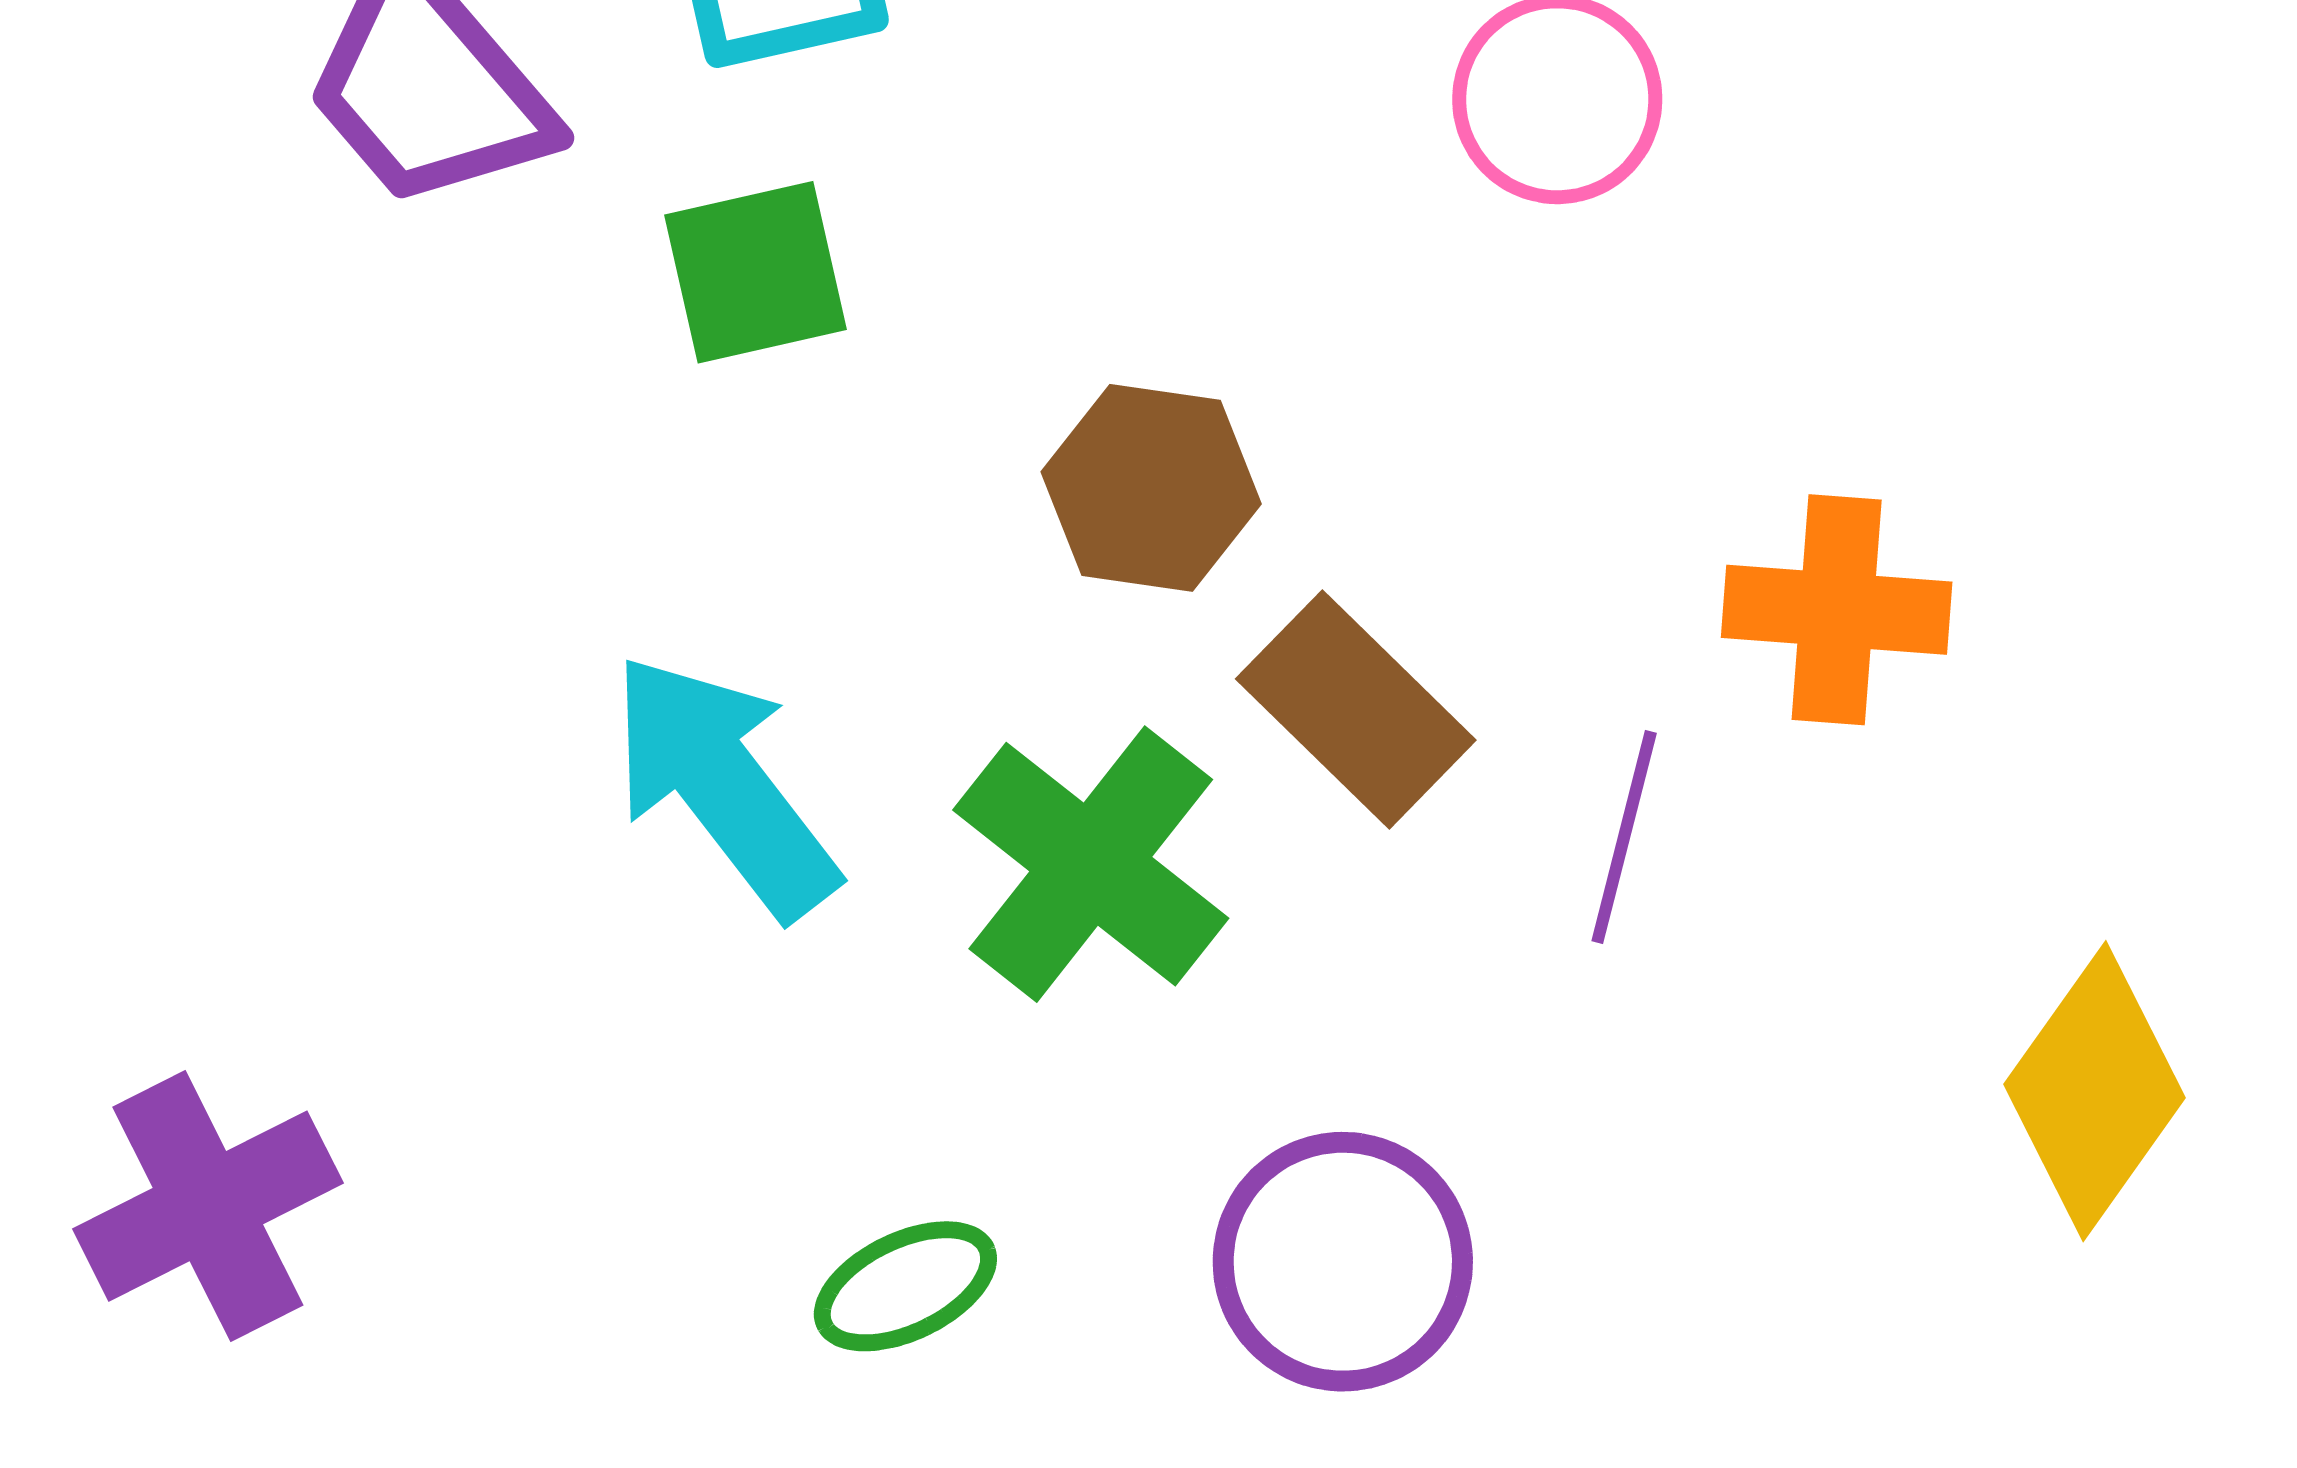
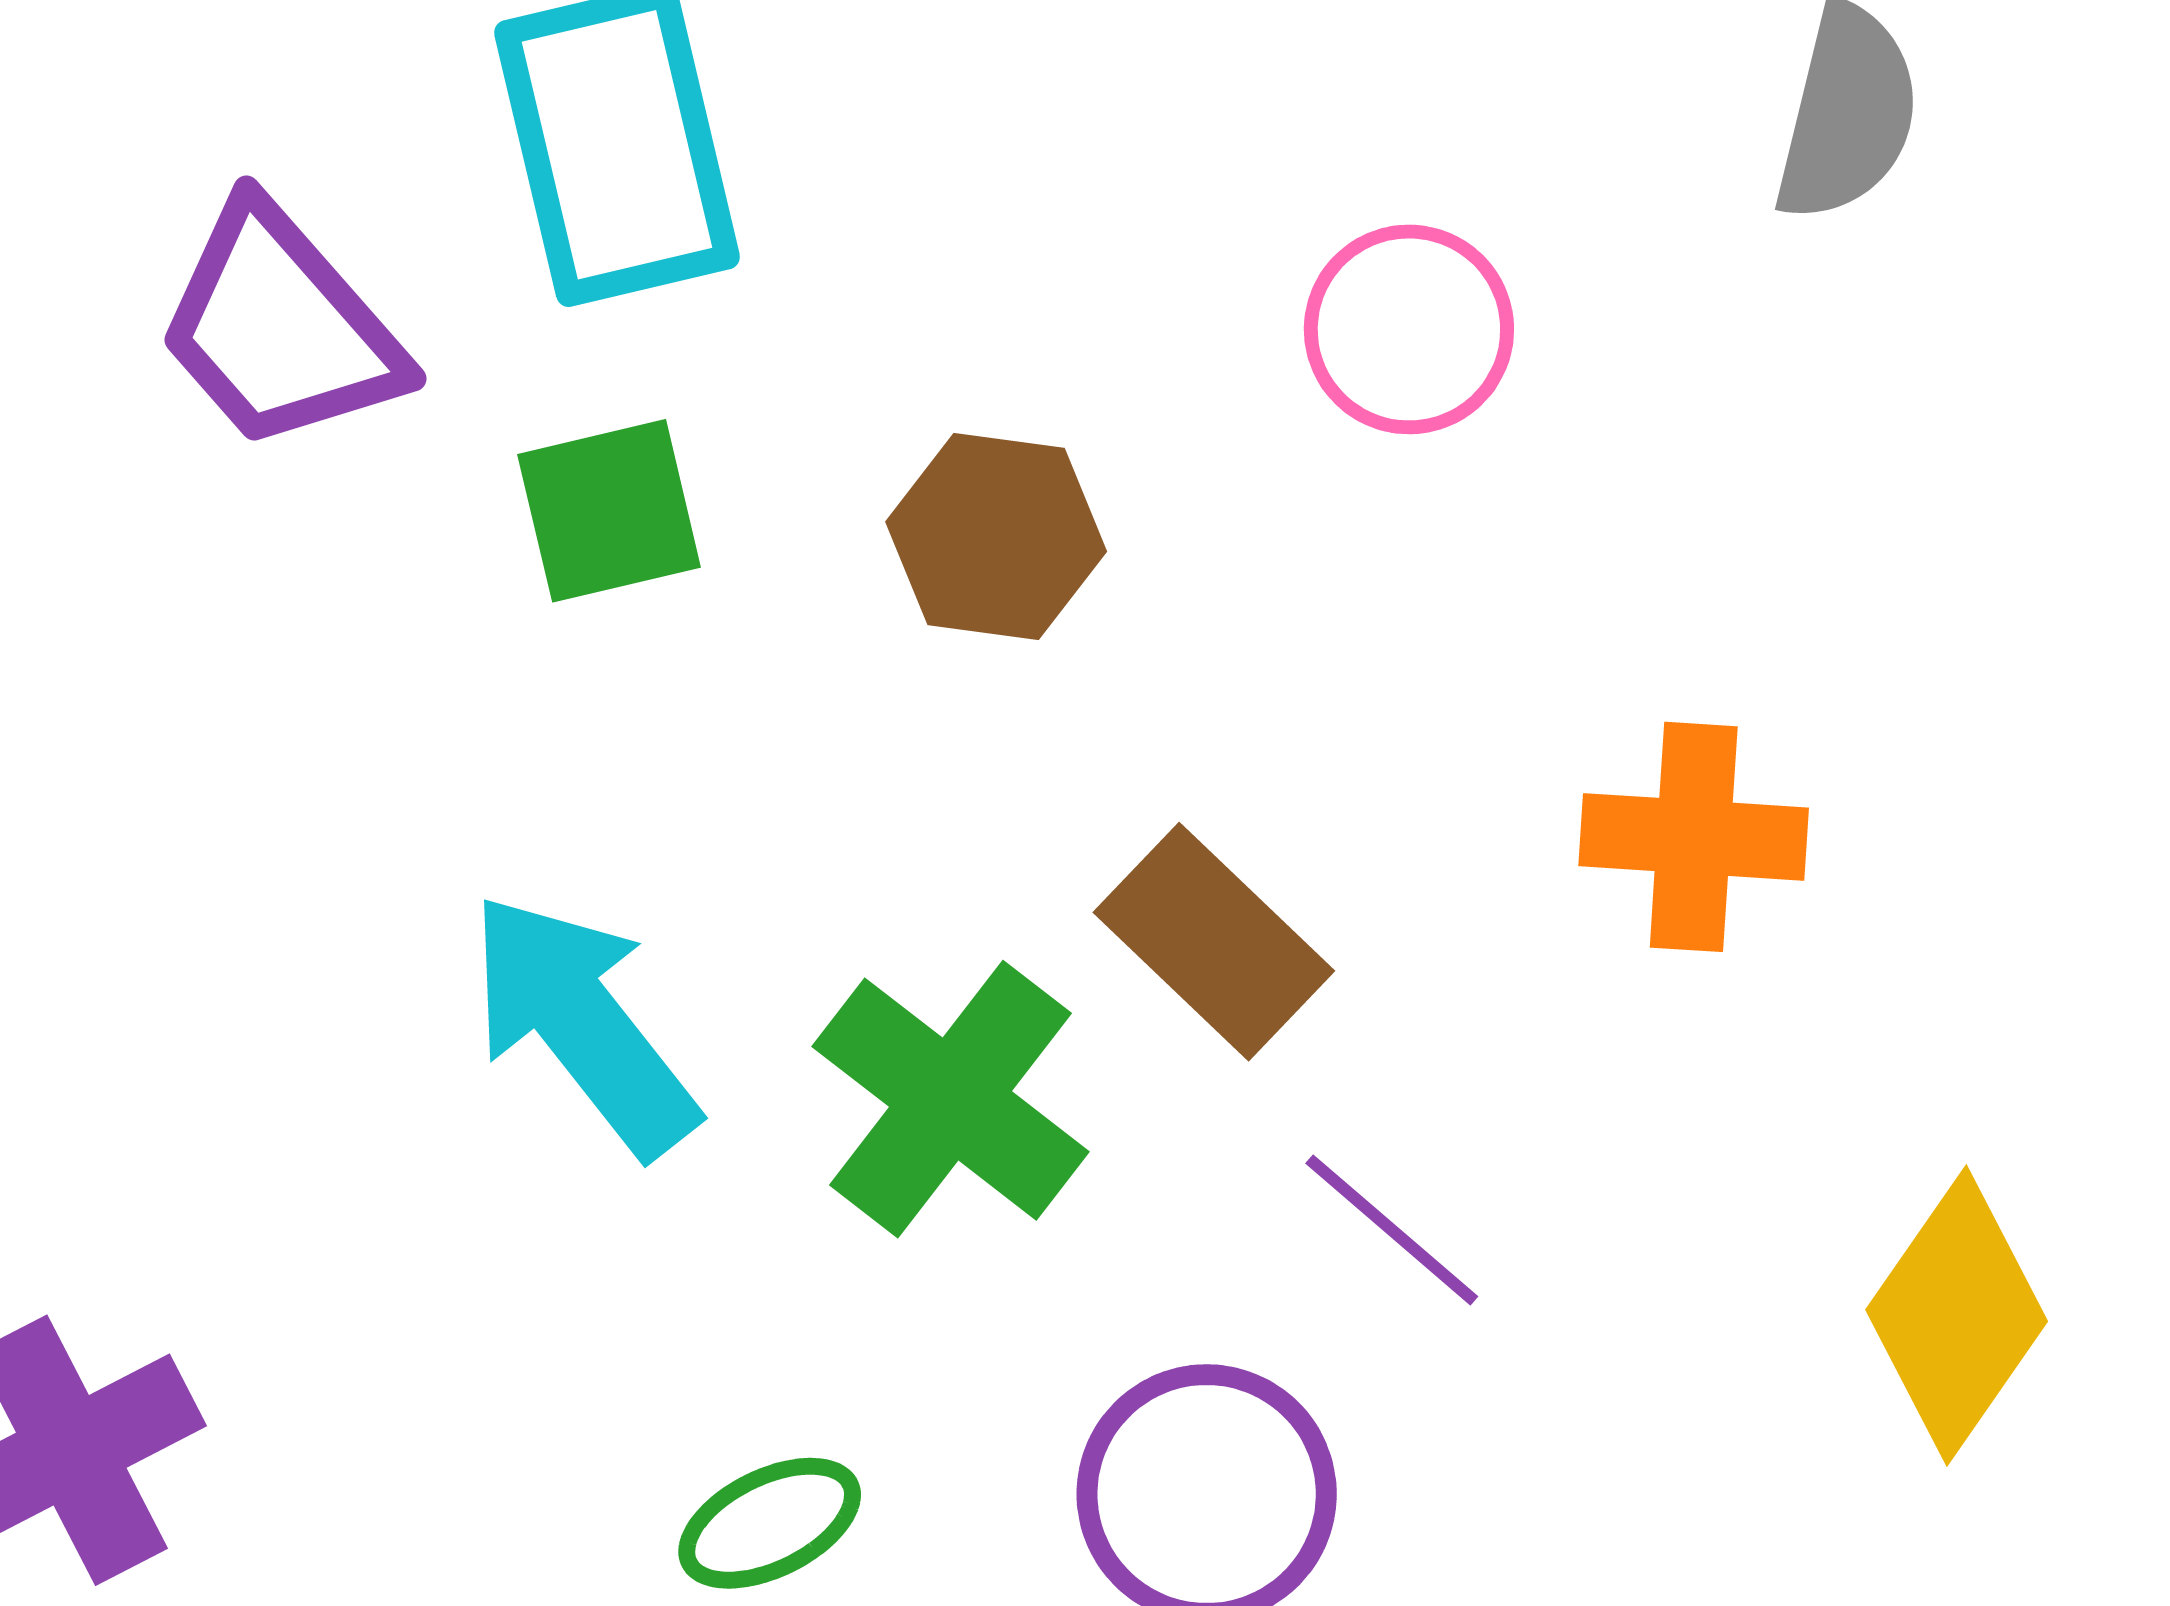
brown hexagon: (1151, 488) -> (996, 537), moved
purple line: (1624, 837) -> (1392, 1230), moved, turned -63

